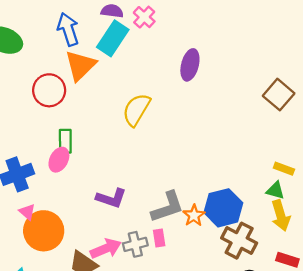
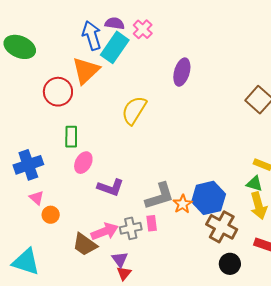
blue arrow: (68, 29) -> (92, 36), moved
pink ellipse: (59, 160) -> (83, 163), moved
orange circle: (44, 231) -> (51, 215), size x0.5

